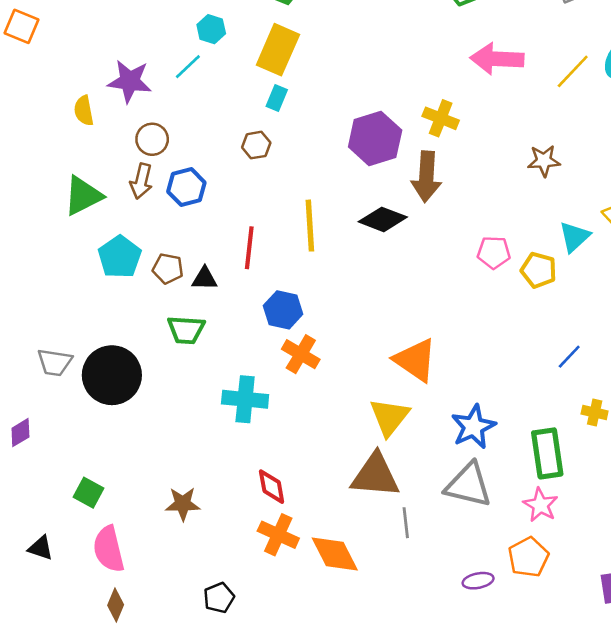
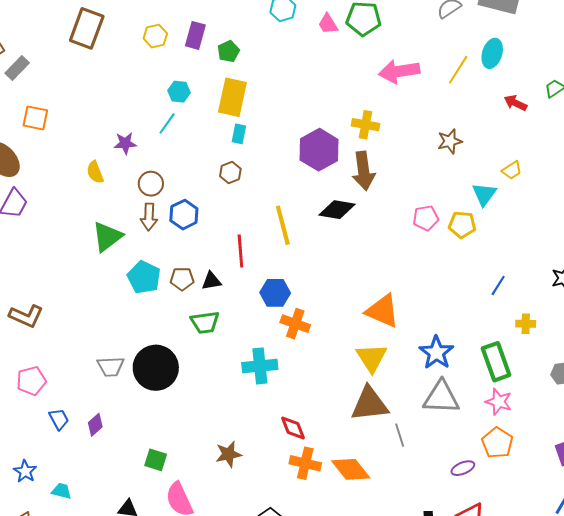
purple star: (130, 81) -> (125, 143), size x0.7

